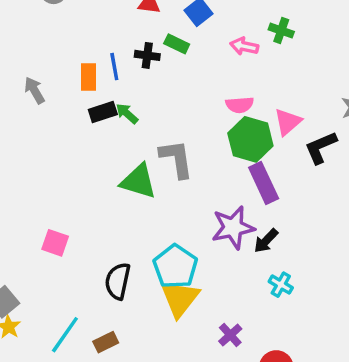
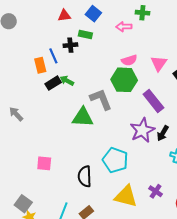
gray arrow: (34, 90) -> (16, 114), moved
green hexagon: (250, 139) -> (124, 80), moved
yellow triangle: (180, 298) -> (126, 196), moved, turned -40

